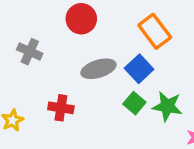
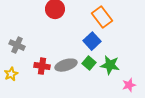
gray cross: (30, 52) -> (17, 45), moved
gray ellipse: (98, 69) -> (66, 65), moved

